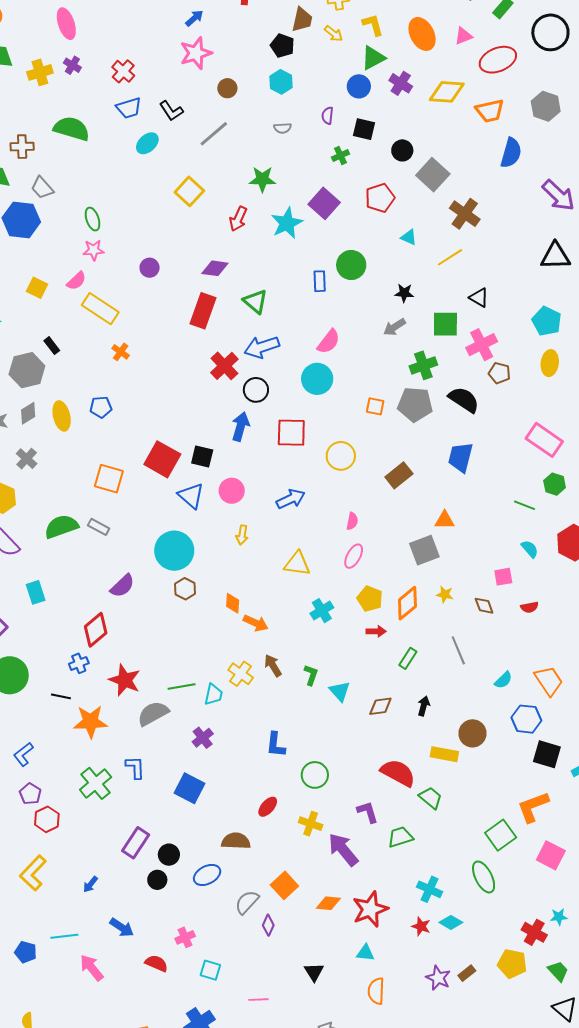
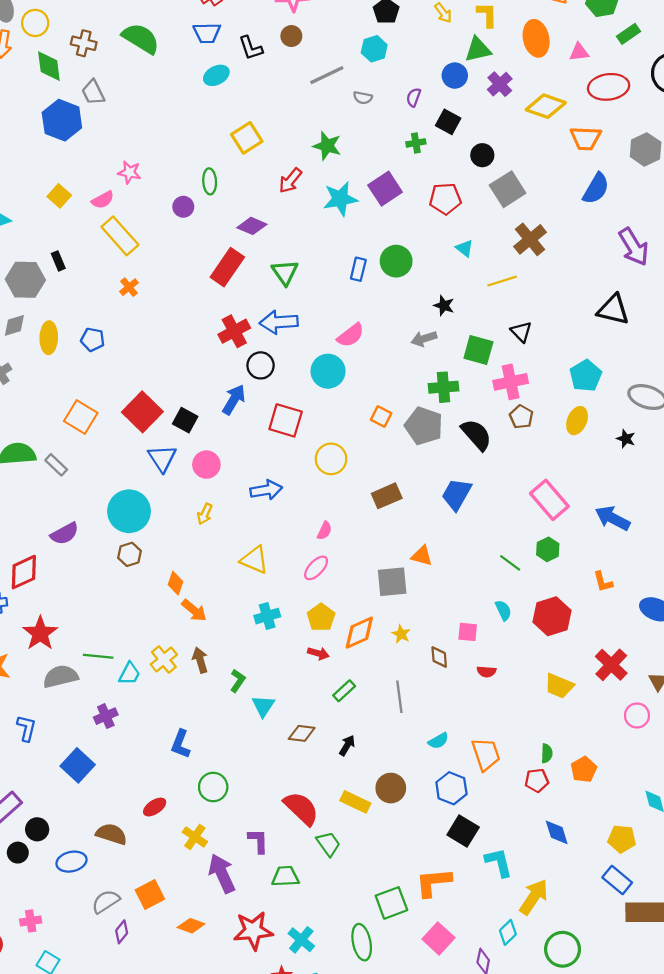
brown circle: (227, 88) -> (291, 36), moved
gray line: (214, 134) -> (327, 75), moved
green ellipse: (92, 219) -> (210, 181), moved
red star: (370, 909) -> (253, 931), moved

